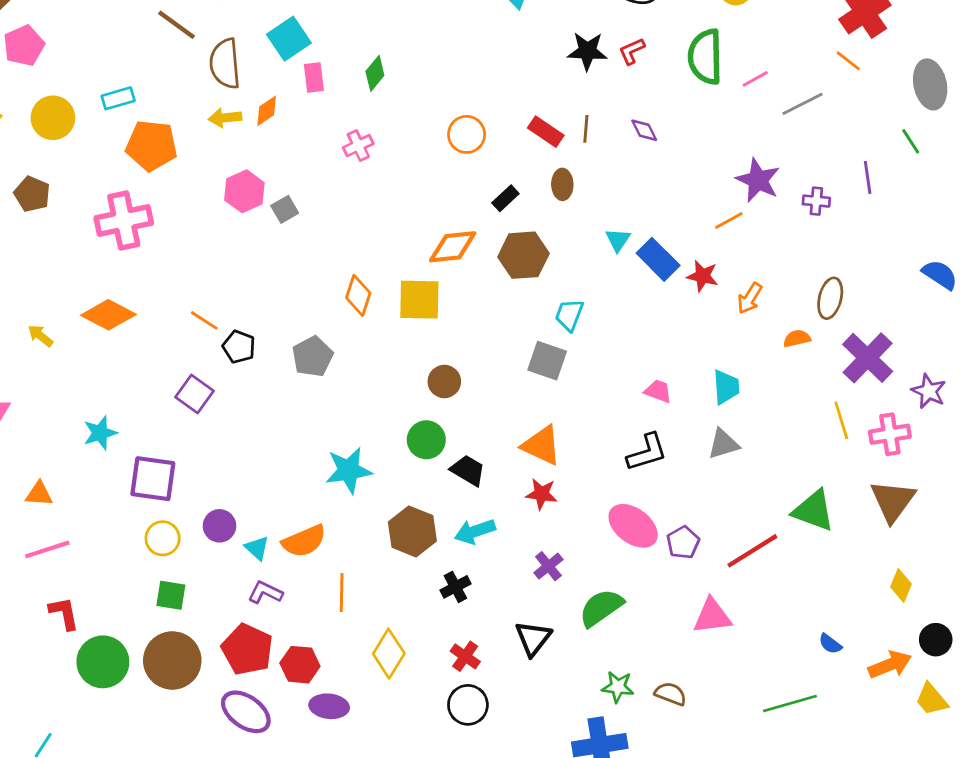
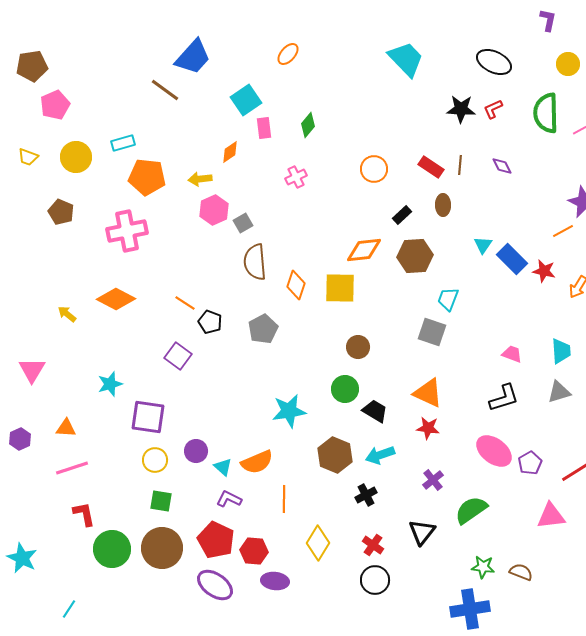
brown semicircle: (225, 64) -> (255, 262), moved
yellow arrow: (225, 118) -> (200, 179), moved

